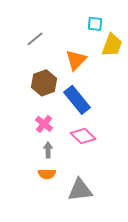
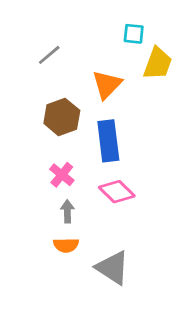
blue rectangle: (77, 100) -> (108, 141), turned 32
gray triangle: (80, 190) -> (113, 268), turned 40

